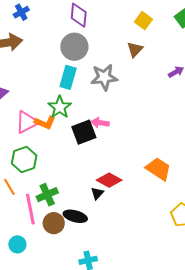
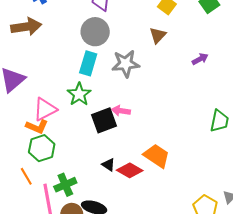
orange L-shape: (45, 123) -> (37, 127), moved
orange trapezoid: (158, 169) -> (157, 156), moved
black triangle: (97, 193) -> (108, 165), moved, turned -40

